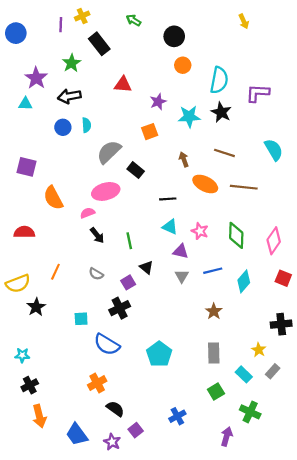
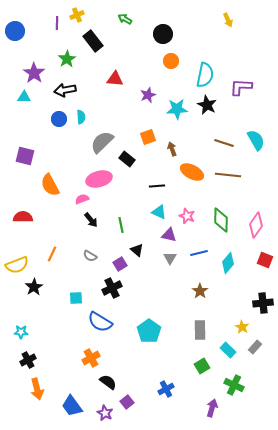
orange square: (150, 132) -> (148, 137), moved
brown line: (224, 153) -> (224, 143), moved

